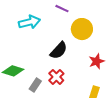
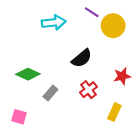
yellow circle: (82, 29) -> (113, 26), moved
red cross: (56, 77) -> (89, 90), moved

